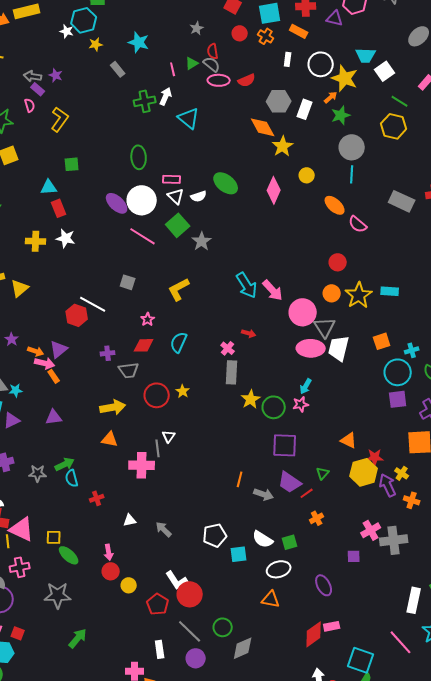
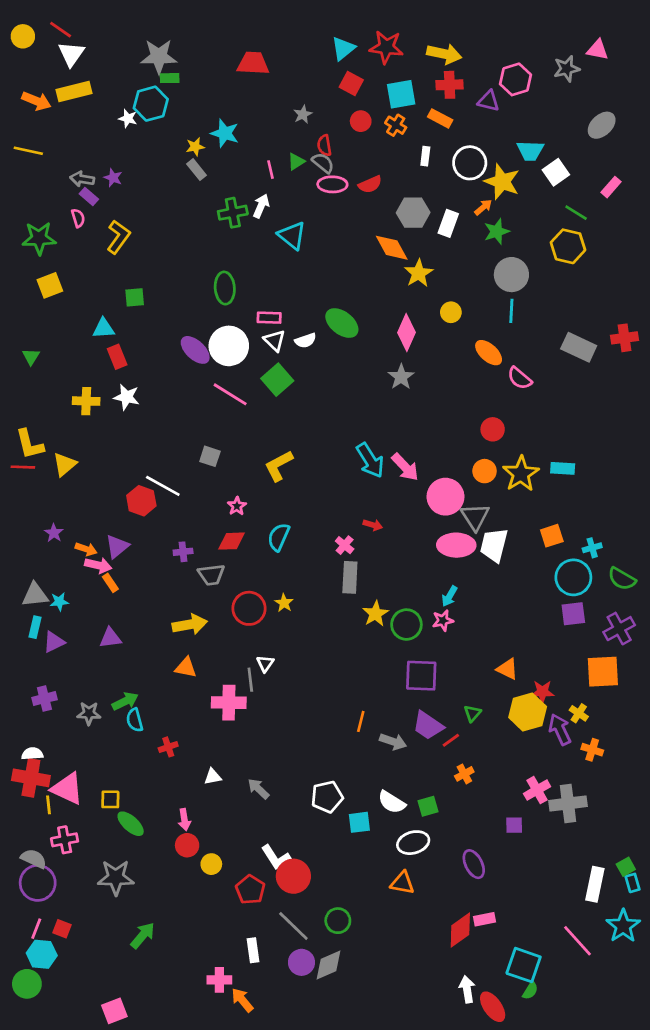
yellow star: (96, 44) -> (195, 147), moved
gray star: (202, 241) -> (401, 377), moved
gray diamond: (243, 648) -> (328, 965), moved

